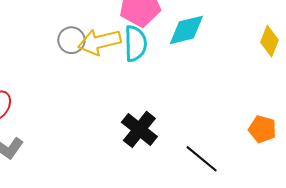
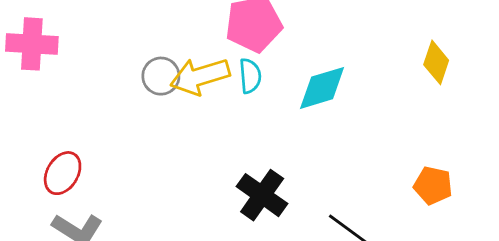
cyan diamond: (186, 30) -> (322, 88), moved
cyan semicircle: (135, 44) -> (250, 76), size x0.7

